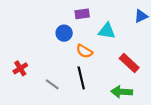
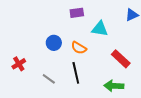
blue circle: (64, 33) -> (54, 43), moved

